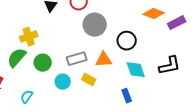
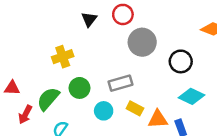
green semicircle: (17, 58) -> (48, 99), moved
orange triangle: (104, 60) -> (158, 119), moved
cyan diamond: (136, 70) -> (192, 96), turned -45

